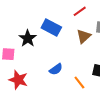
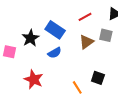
blue semicircle: (56, 69) -> (55, 53), moved
red star: (18, 80) -> (34, 79), moved

